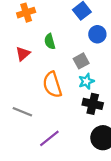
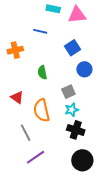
orange cross: (26, 13) -> (15, 50), moved
red triangle: (23, 54) -> (17, 97), moved, turned -48
gray line: (22, 112) -> (26, 133), moved, turned 36

